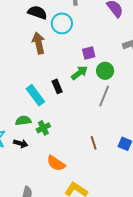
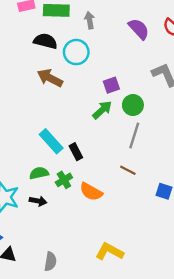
brown arrow: (39, 43) -> (50, 78), turned -45
black rectangle: (57, 86) -> (76, 152), moved
brown line: (94, 143) -> (128, 170), moved, turned -40
orange semicircle: (56, 163) -> (91, 192), moved

